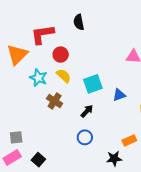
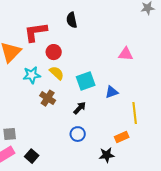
cyan star: (38, 78) -> (32, 75), turned -30

